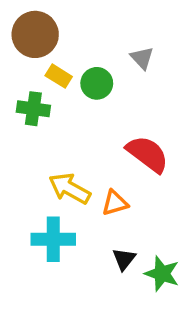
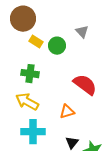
green cross: (33, 109) -> (30, 74), moved
yellow arrow: (70, 188) -> (27, 102), moved

